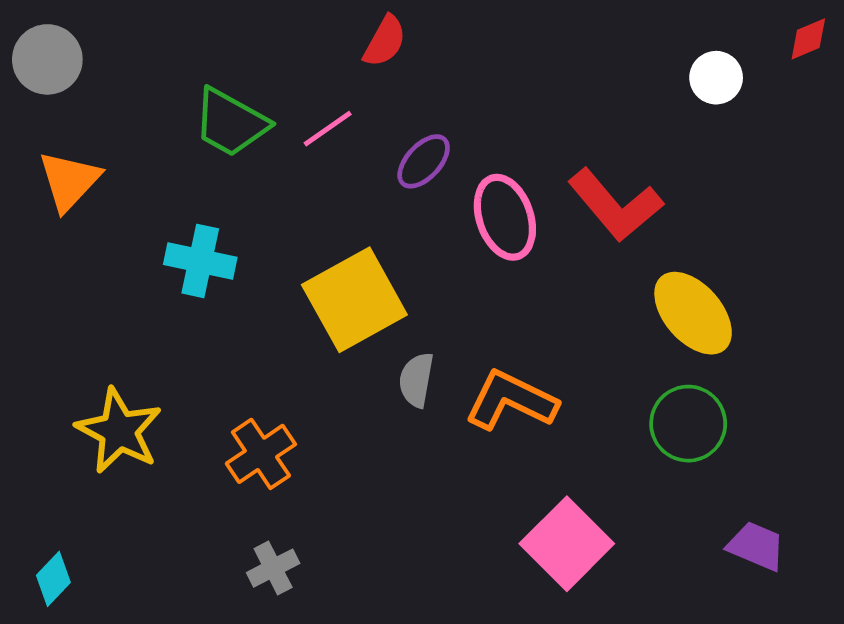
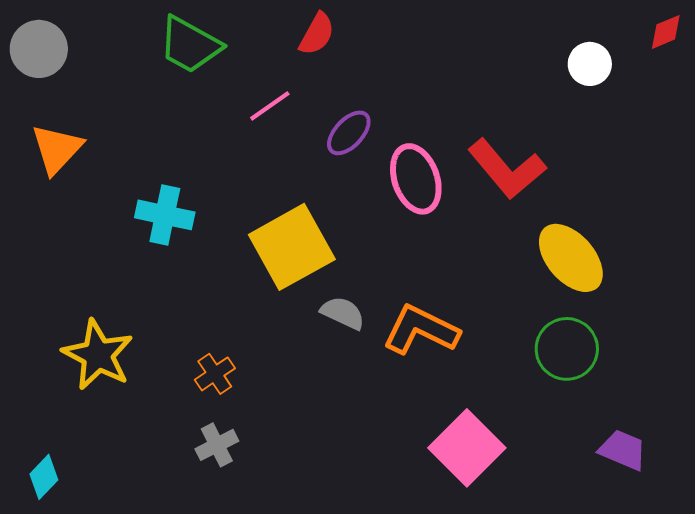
green trapezoid: (231, 123) -> (190, 45), moved
gray semicircle: (416, 380) -> (343, 313), turned 105
orange cross: (261, 454) -> (215, 374), size x0.7
gray cross: (273, 568) -> (217, 445), moved

